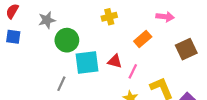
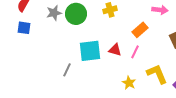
green circle: (67, 40) -> (76, 14), moved
pink line: (133, 71) -> (135, 52), moved

